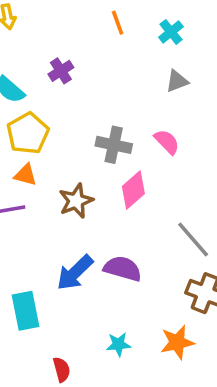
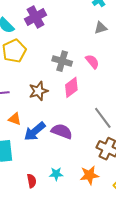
purple cross: (61, 71) -> (36, 17), size x1.5
orange triangle: (25, 175) -> (15, 119), moved
red semicircle: (62, 369) -> (32, 181), moved

